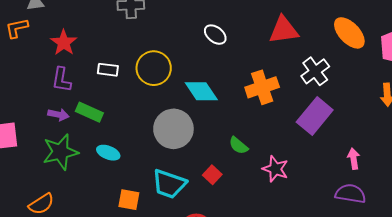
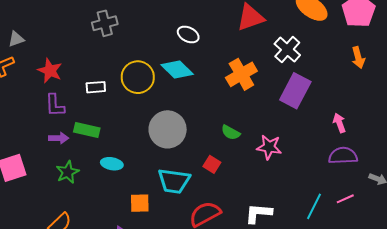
cyan diamond: (201, 91) -> (177, 69), moved
green star: (60, 152) -> (68, 172), size x0.7

